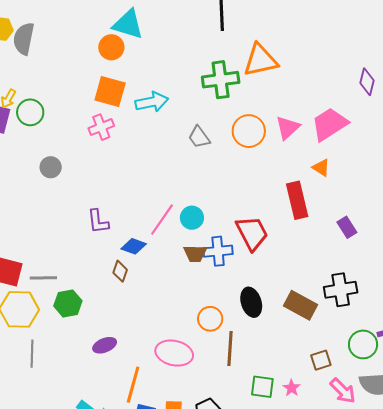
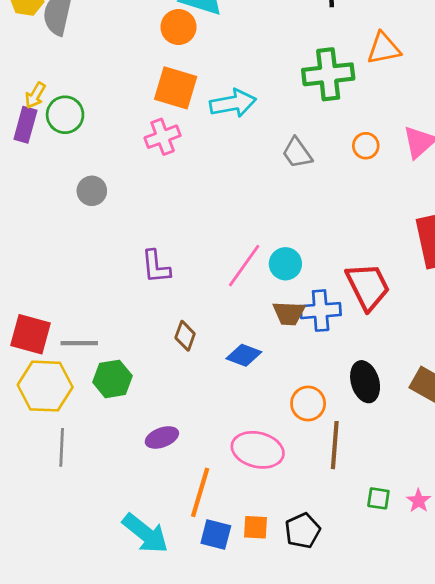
orange triangle: (260, 60) -> (384, 48), size x0.7
orange circle: (249, 131) -> (366, 146), size x0.6
blue diamond: (134, 246) -> (244, 355), moved
green square: (262, 387) -> (378, 498), size x0.7

